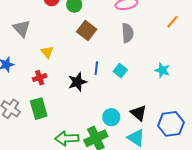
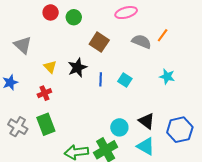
orange line: (172, 22) -> (163, 35), moved
brown square: (87, 30) -> (99, 42), moved
gray semicircle: (128, 33) -> (142, 42), moved, turned -60
black star: (77, 82) -> (77, 68), moved

